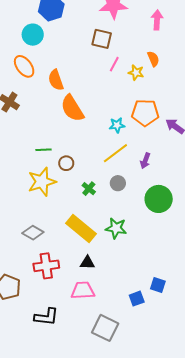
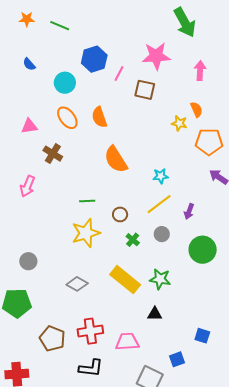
cyan circle: (33, 35) -> (65, 83), moved
pink line: (114, 64) -> (119, 73), moved
orange semicircle: (56, 80) -> (99, 117), moved
orange pentagon: (145, 113) -> (209, 142), moved
brown circle: (66, 163) -> (120, 214), moved
black triangle: (87, 263) -> (155, 314), moved
red cross: (46, 266) -> (90, 331), moved
blue square: (137, 299) -> (177, 359), moved

